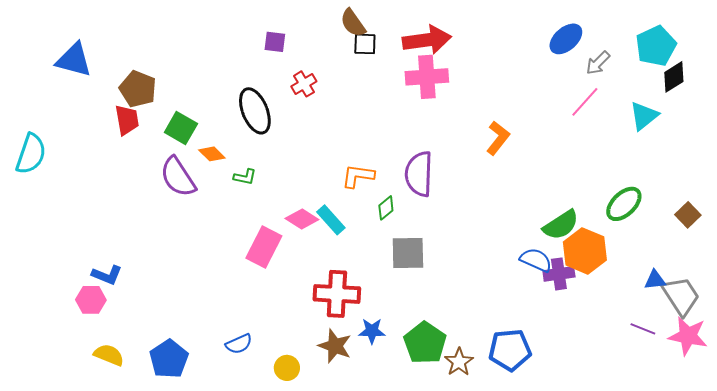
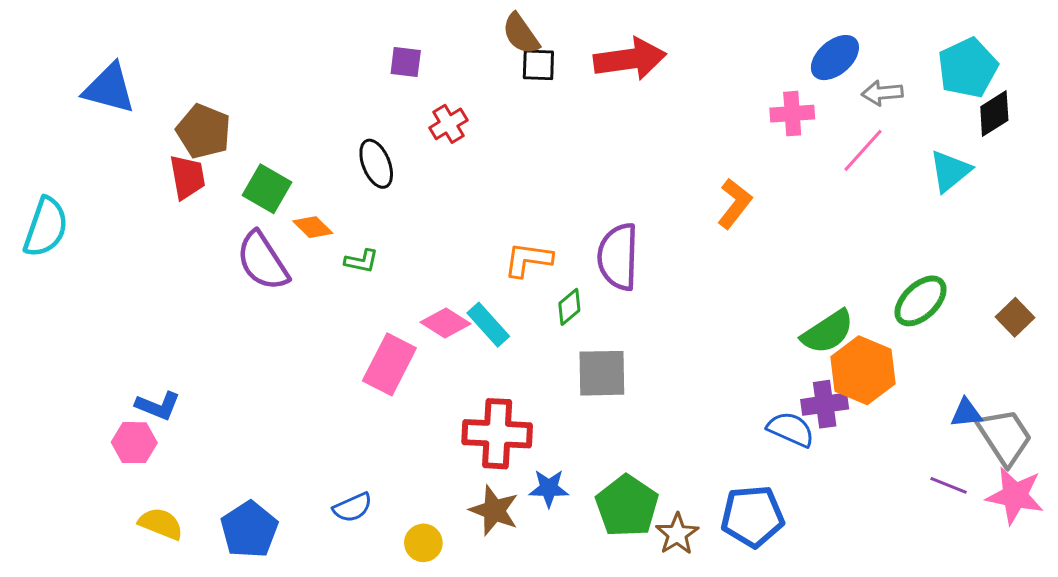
gray arrow: (598, 63) -> (882, 93), turned 40
pink cross: (427, 77) -> (792, 114), moved, size x0.7
black ellipse: (255, 111) -> (376, 164), size x0.7
blue semicircle: (536, 260) -> (791, 429), moved

